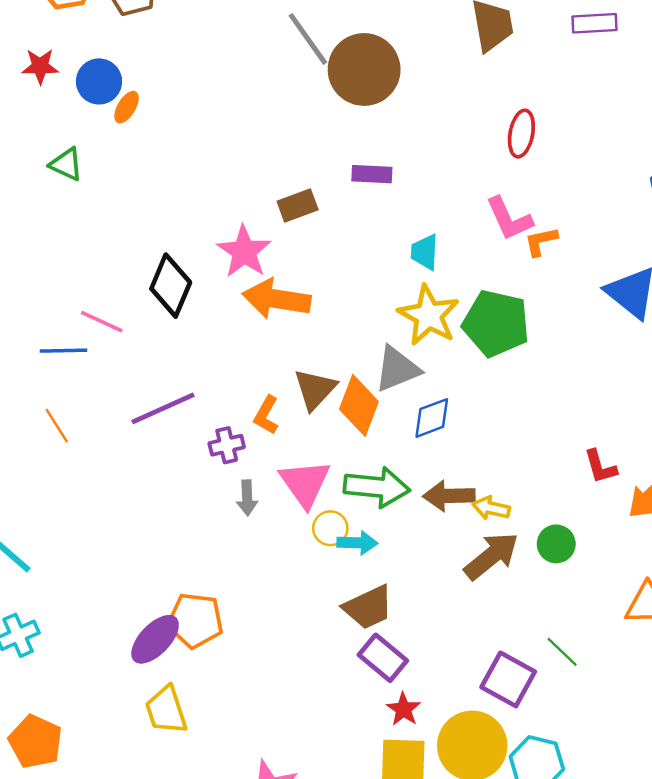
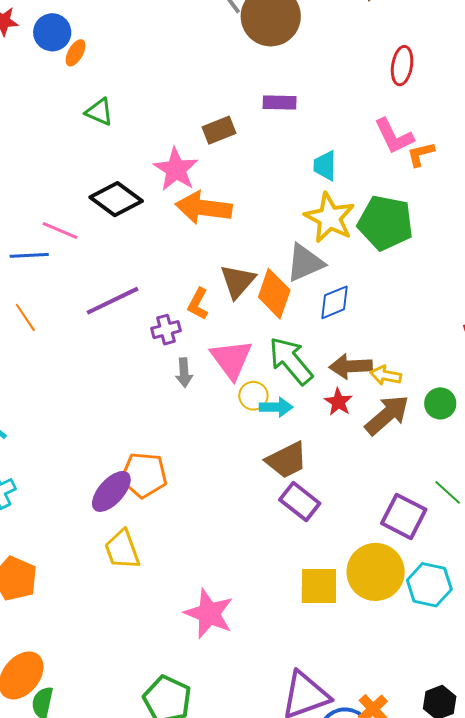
green triangle: (66, 164) -> (99, 112), moved
black diamond: (171, 286) -> (116, 199), turned -75
green arrow: (377, 487) -> (291, 361), turned -134
red star: (404, 709) -> (338, 402), moved

